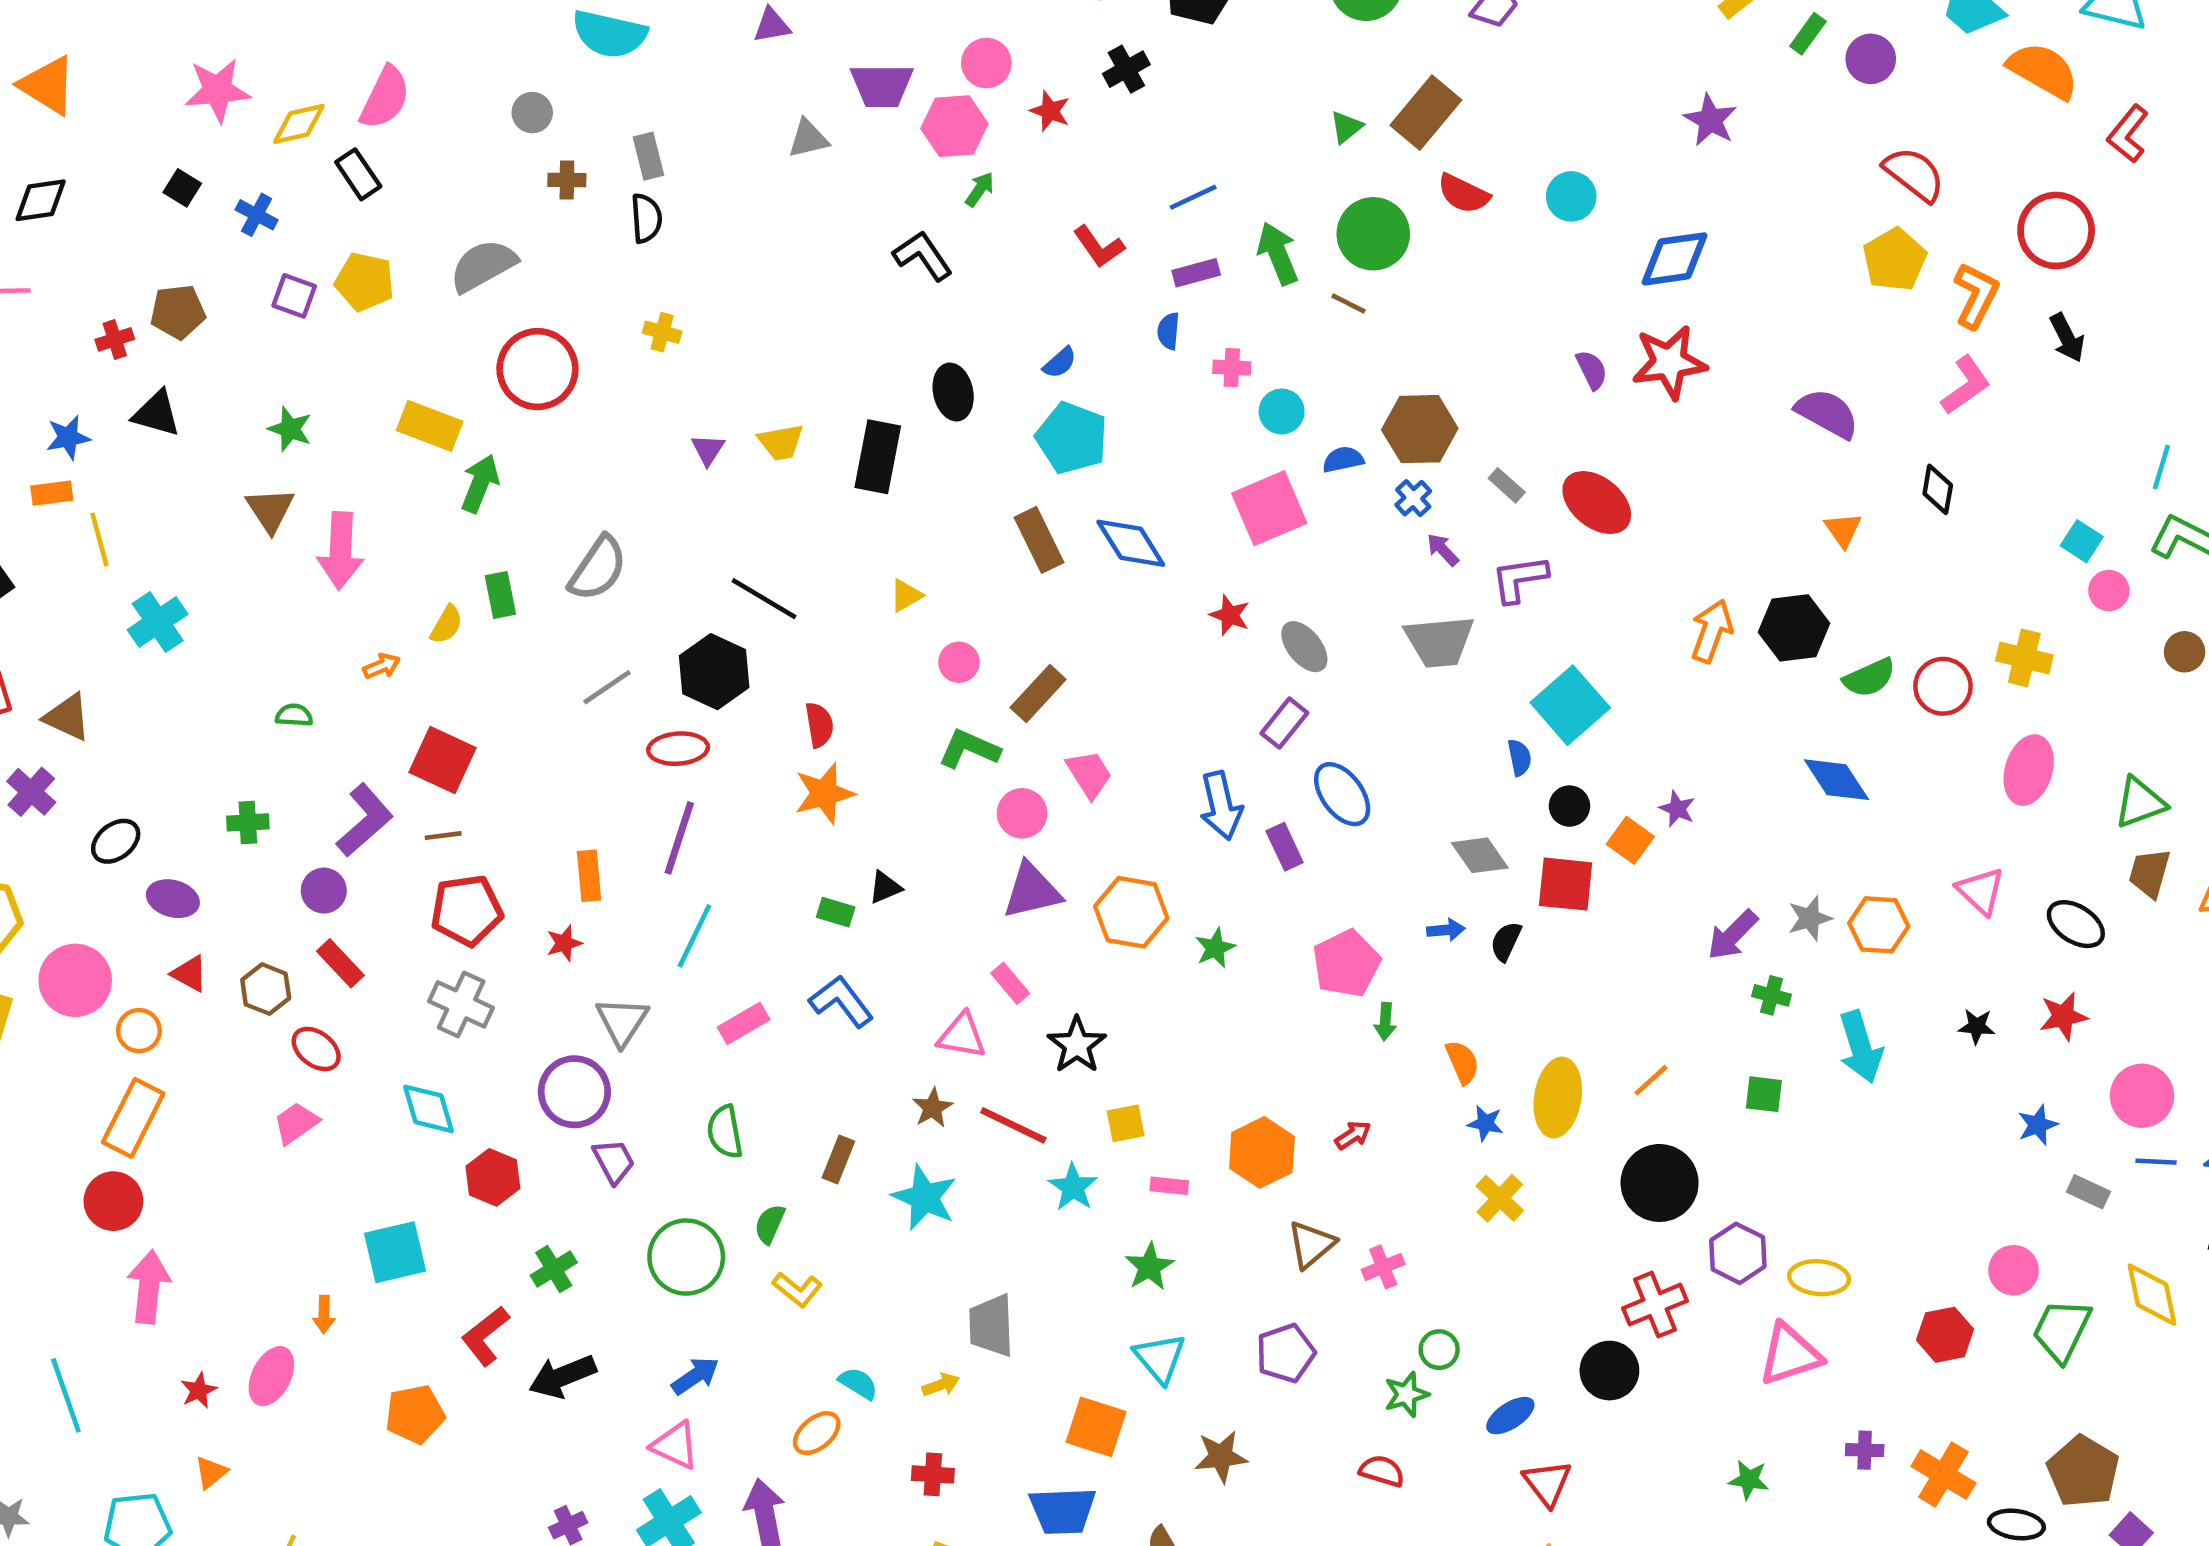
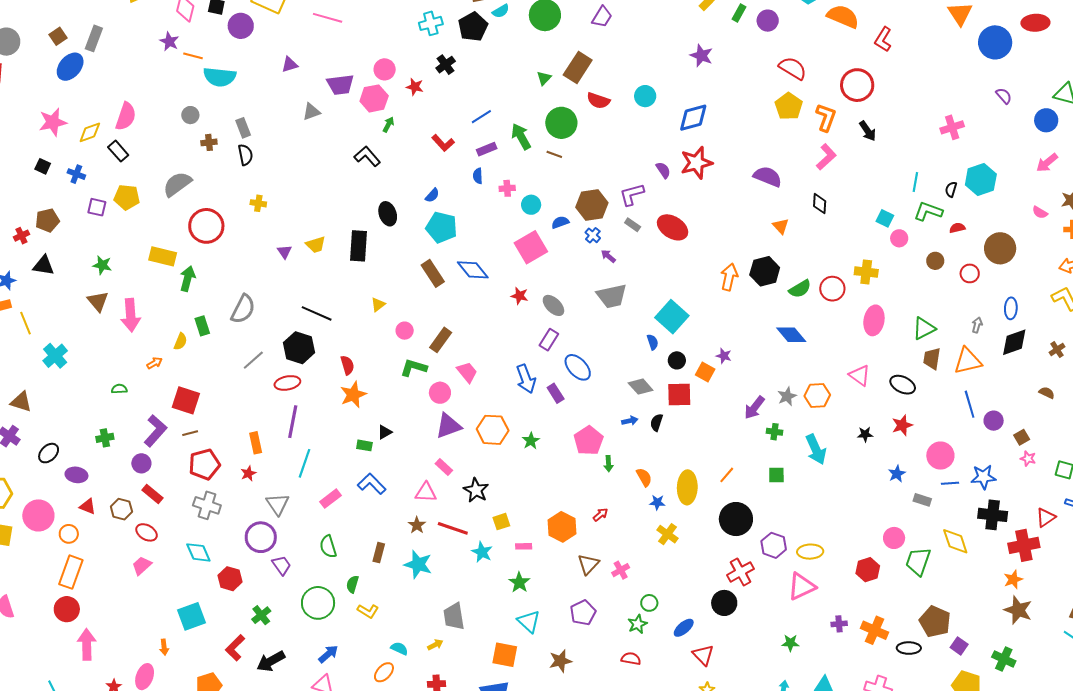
purple L-shape: (1519, 579) -> (632, 194), moved

